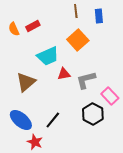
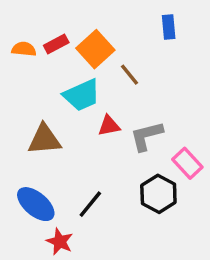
brown line: (76, 11) -> (129, 75), moved, turned -32
orange semicircle: (14, 29) -> (24, 49), turned 120
orange square: (78, 40) -> (95, 49), moved
brown triangle: (26, 82) -> (44, 139), turned 35

